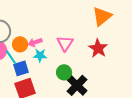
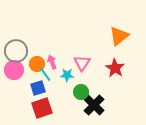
pink arrow: (35, 42) -> (52, 62), turned 88
cyan star: (40, 55) -> (67, 75), moved
cyan line: (11, 57) -> (45, 74), moved

